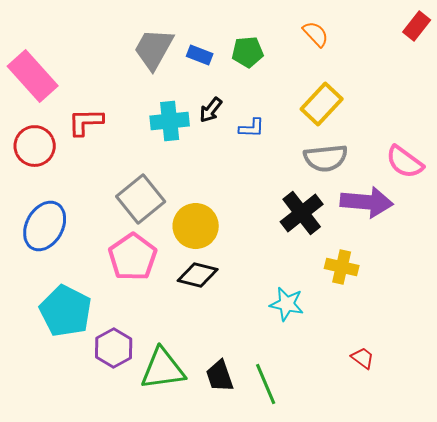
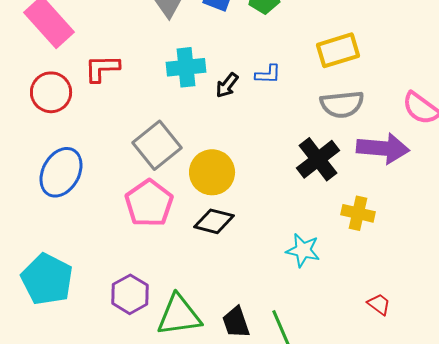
yellow rectangle: (322, 104) -> (338, 50), turned 30
black arrow: (211, 110) -> (227, 85), moved
cyan pentagon: (66, 311) -> (47, 279), moved

